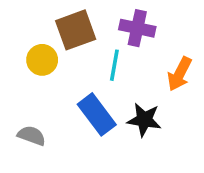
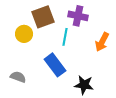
black star: (144, 120) -> (84, 85), moved

